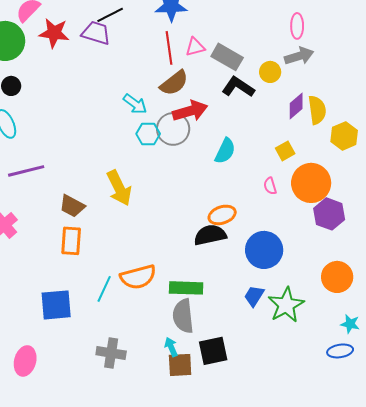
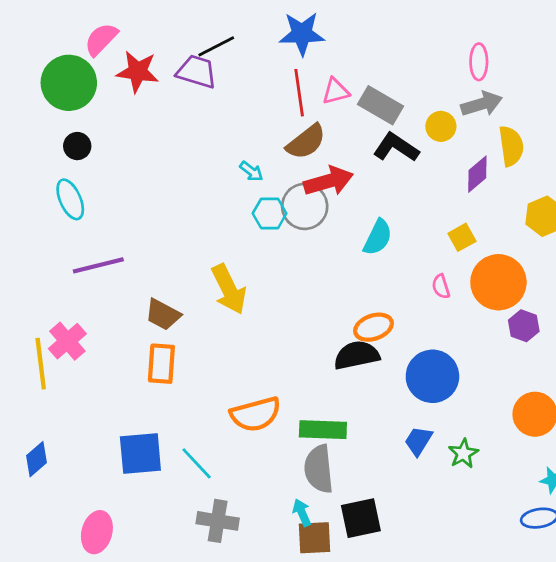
cyan arrow: (135, 104) -> (251, 171), size x0.7
yellow semicircle: (317, 110) -> (511, 146), moved
purple hexagon: (329, 214) -> (524, 326), size x0.7
cyan line: (104, 289) -> (197, 463), moved, turned -68
green star: (286, 305) -> (463, 454), size x0.6

